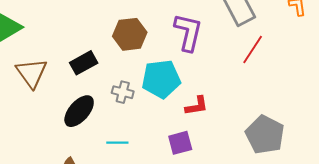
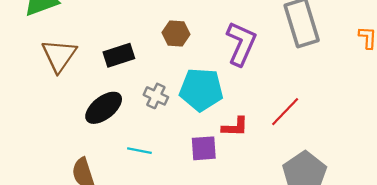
brown hexagon: (130, 34) -> (176, 33), size x0.7
red line: (253, 50) -> (285, 112), moved
purple square: (180, 143) -> (204, 148), moved

